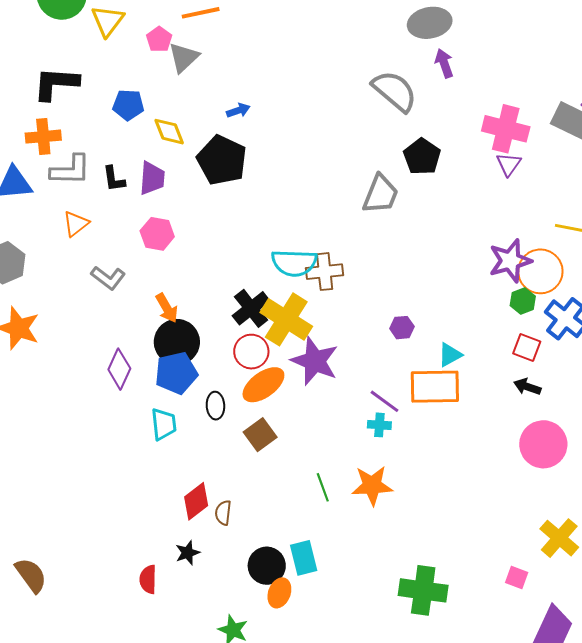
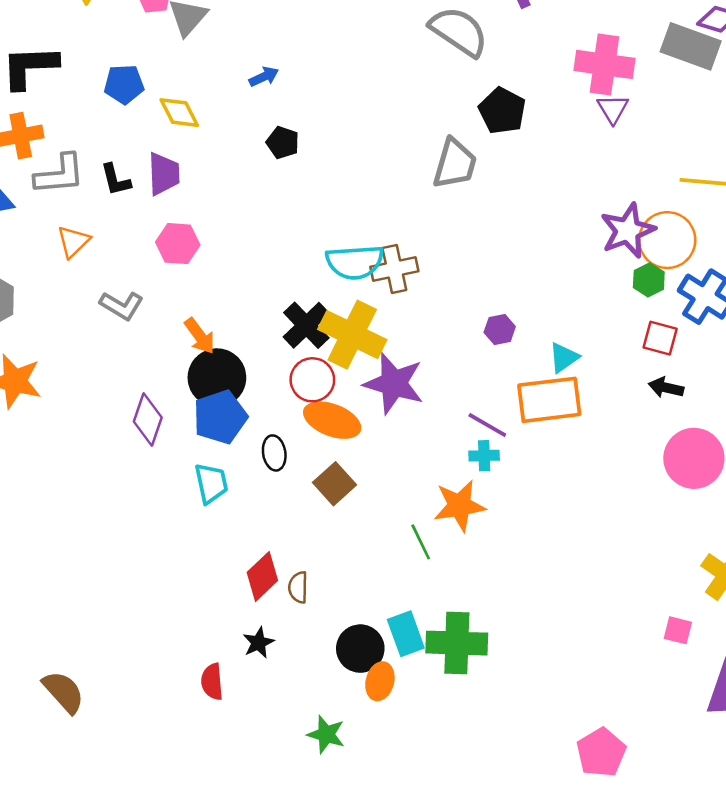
black pentagon: (222, 160) -> (283, 143), moved, size x0.5
orange ellipse: (263, 385) -> (332, 420), turned 63
orange star: (372, 486) -> (460, 506), moved
green cross: (423, 590) -> (457, 643), moved

